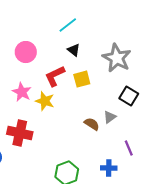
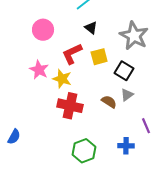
black square: (129, 96) -> (124, 71), moved
red cross: (20, 133) -> (70, 106), moved

